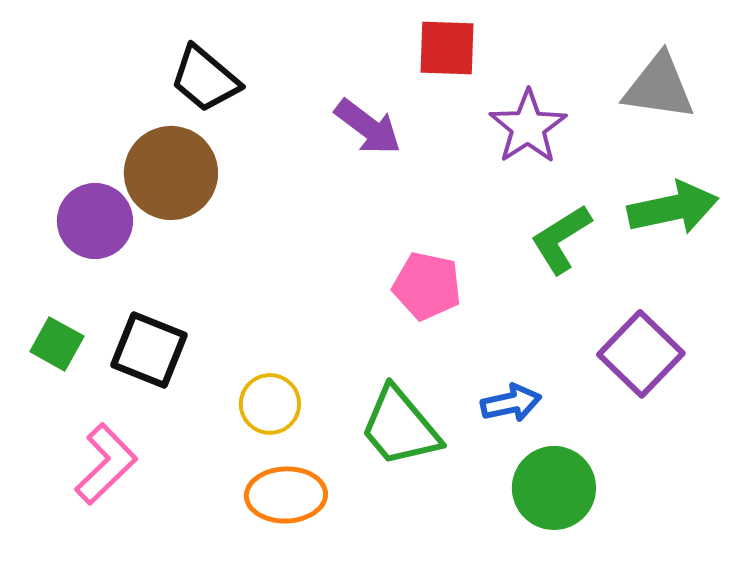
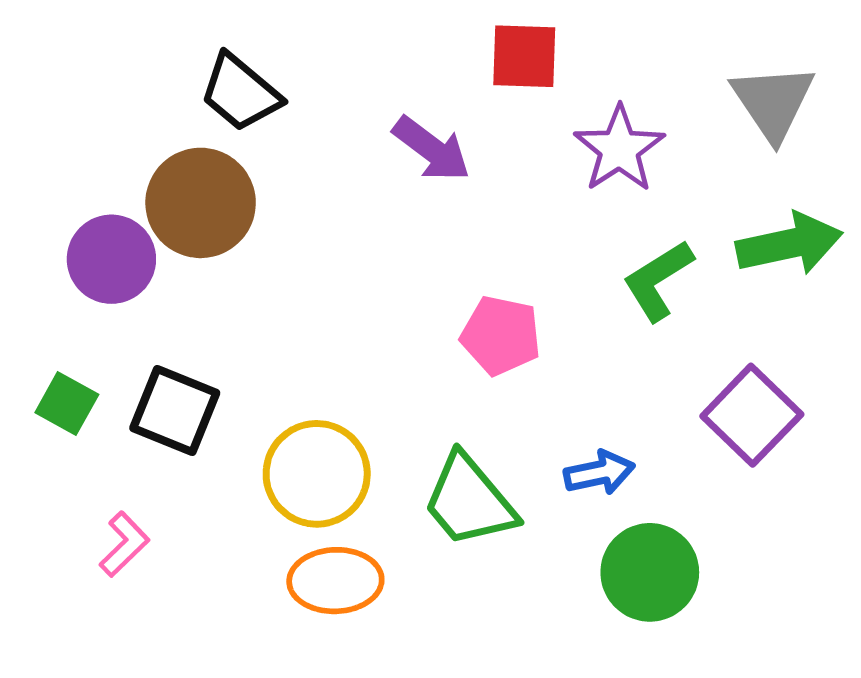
gray triangle: (659, 87) -> (773, 102), turned 48
yellow circle: (270, 404) -> (317, 474), size x1.5
pink L-shape: (106, 464) -> (124, 544), size x0.7

